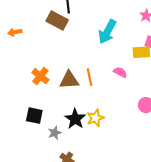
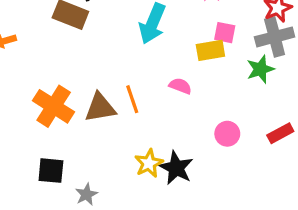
orange cross: (40, 76) -> (54, 106), size x1.4
black star: (75, 119) -> (176, 168), moved

